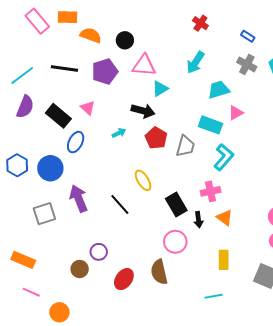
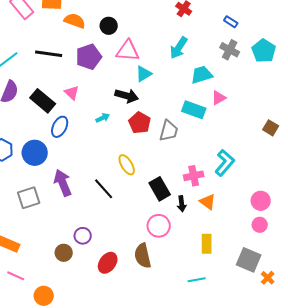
cyan L-shape: (224, 157) -> (225, 163), moved

